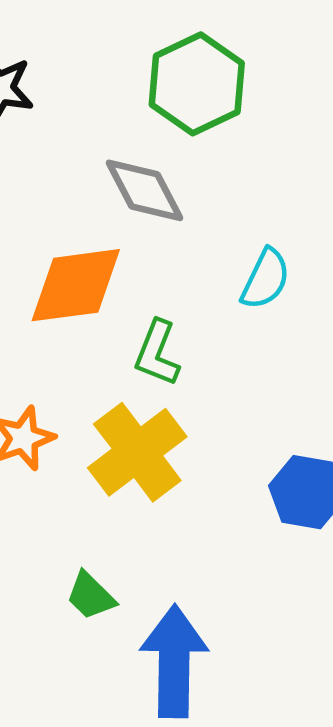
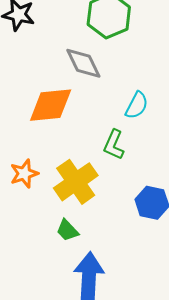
green L-shape: (157, 353) -> (114, 145), moved
green trapezoid: (91, 596) -> (67, 230), moved

